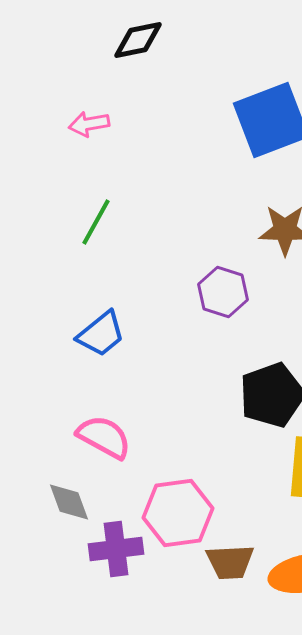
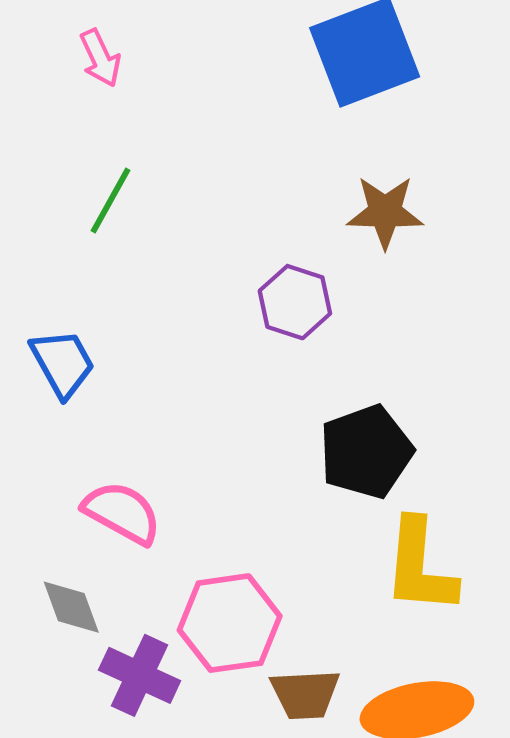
pink arrow: (89, 124) -> (100, 58), turned -105
blue trapezoid: (101, 334) -> (63, 363), moved, turned -80
purple cross: (116, 549) -> (140, 675), turned 32

